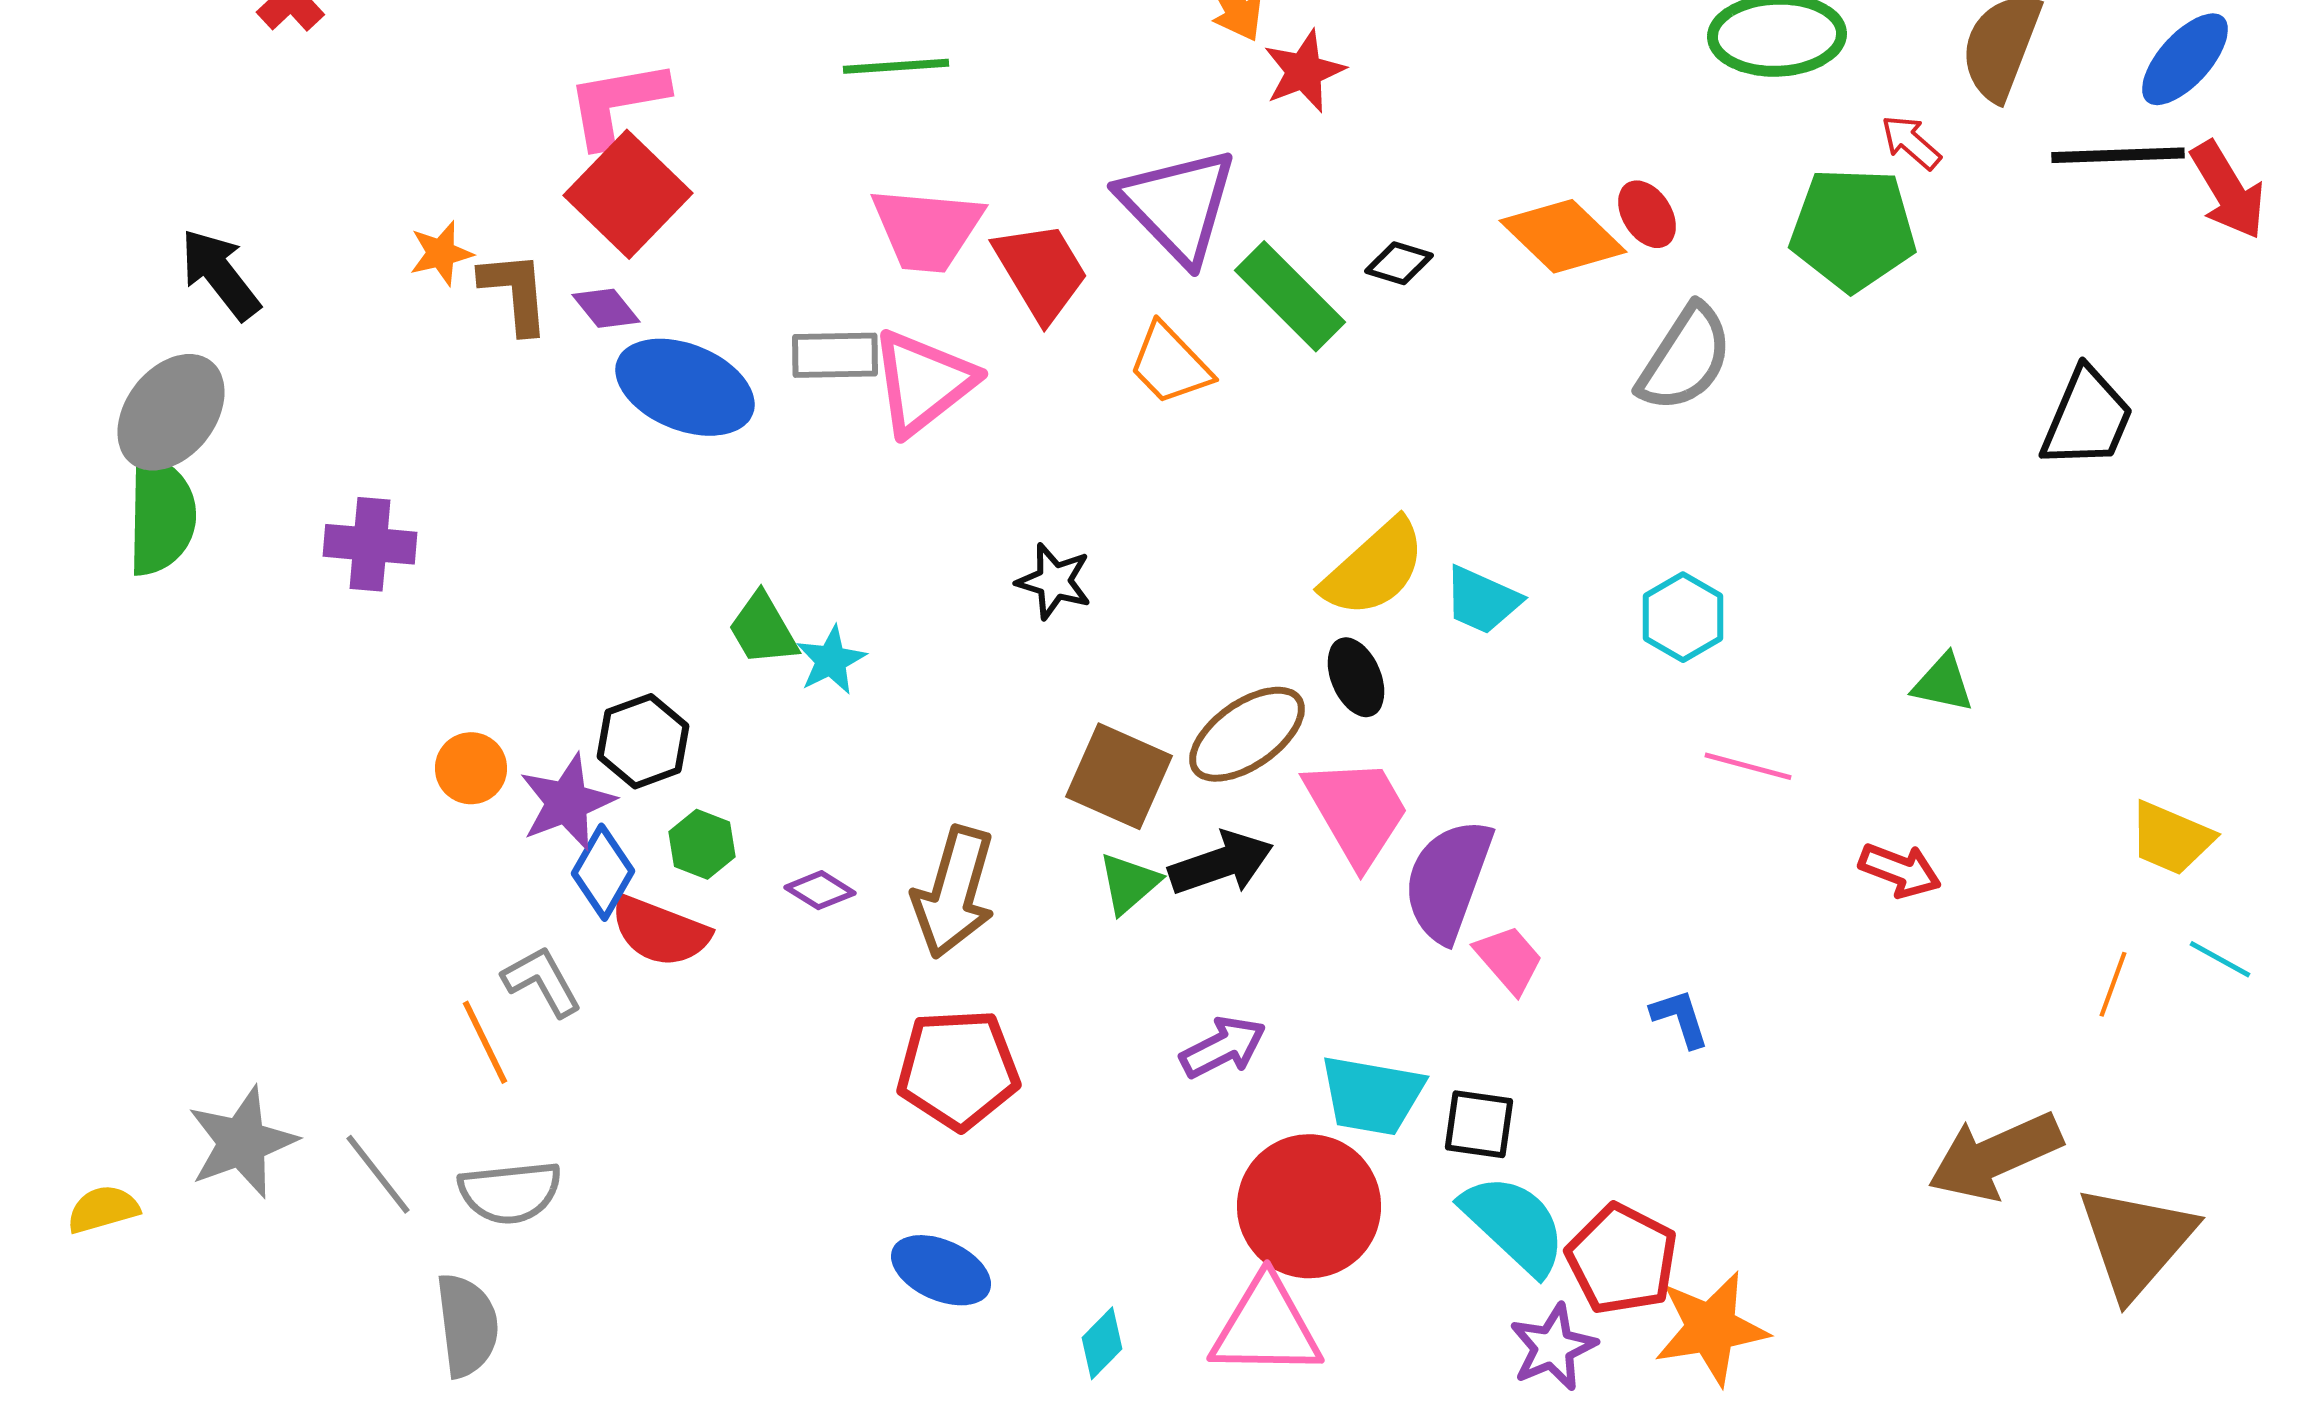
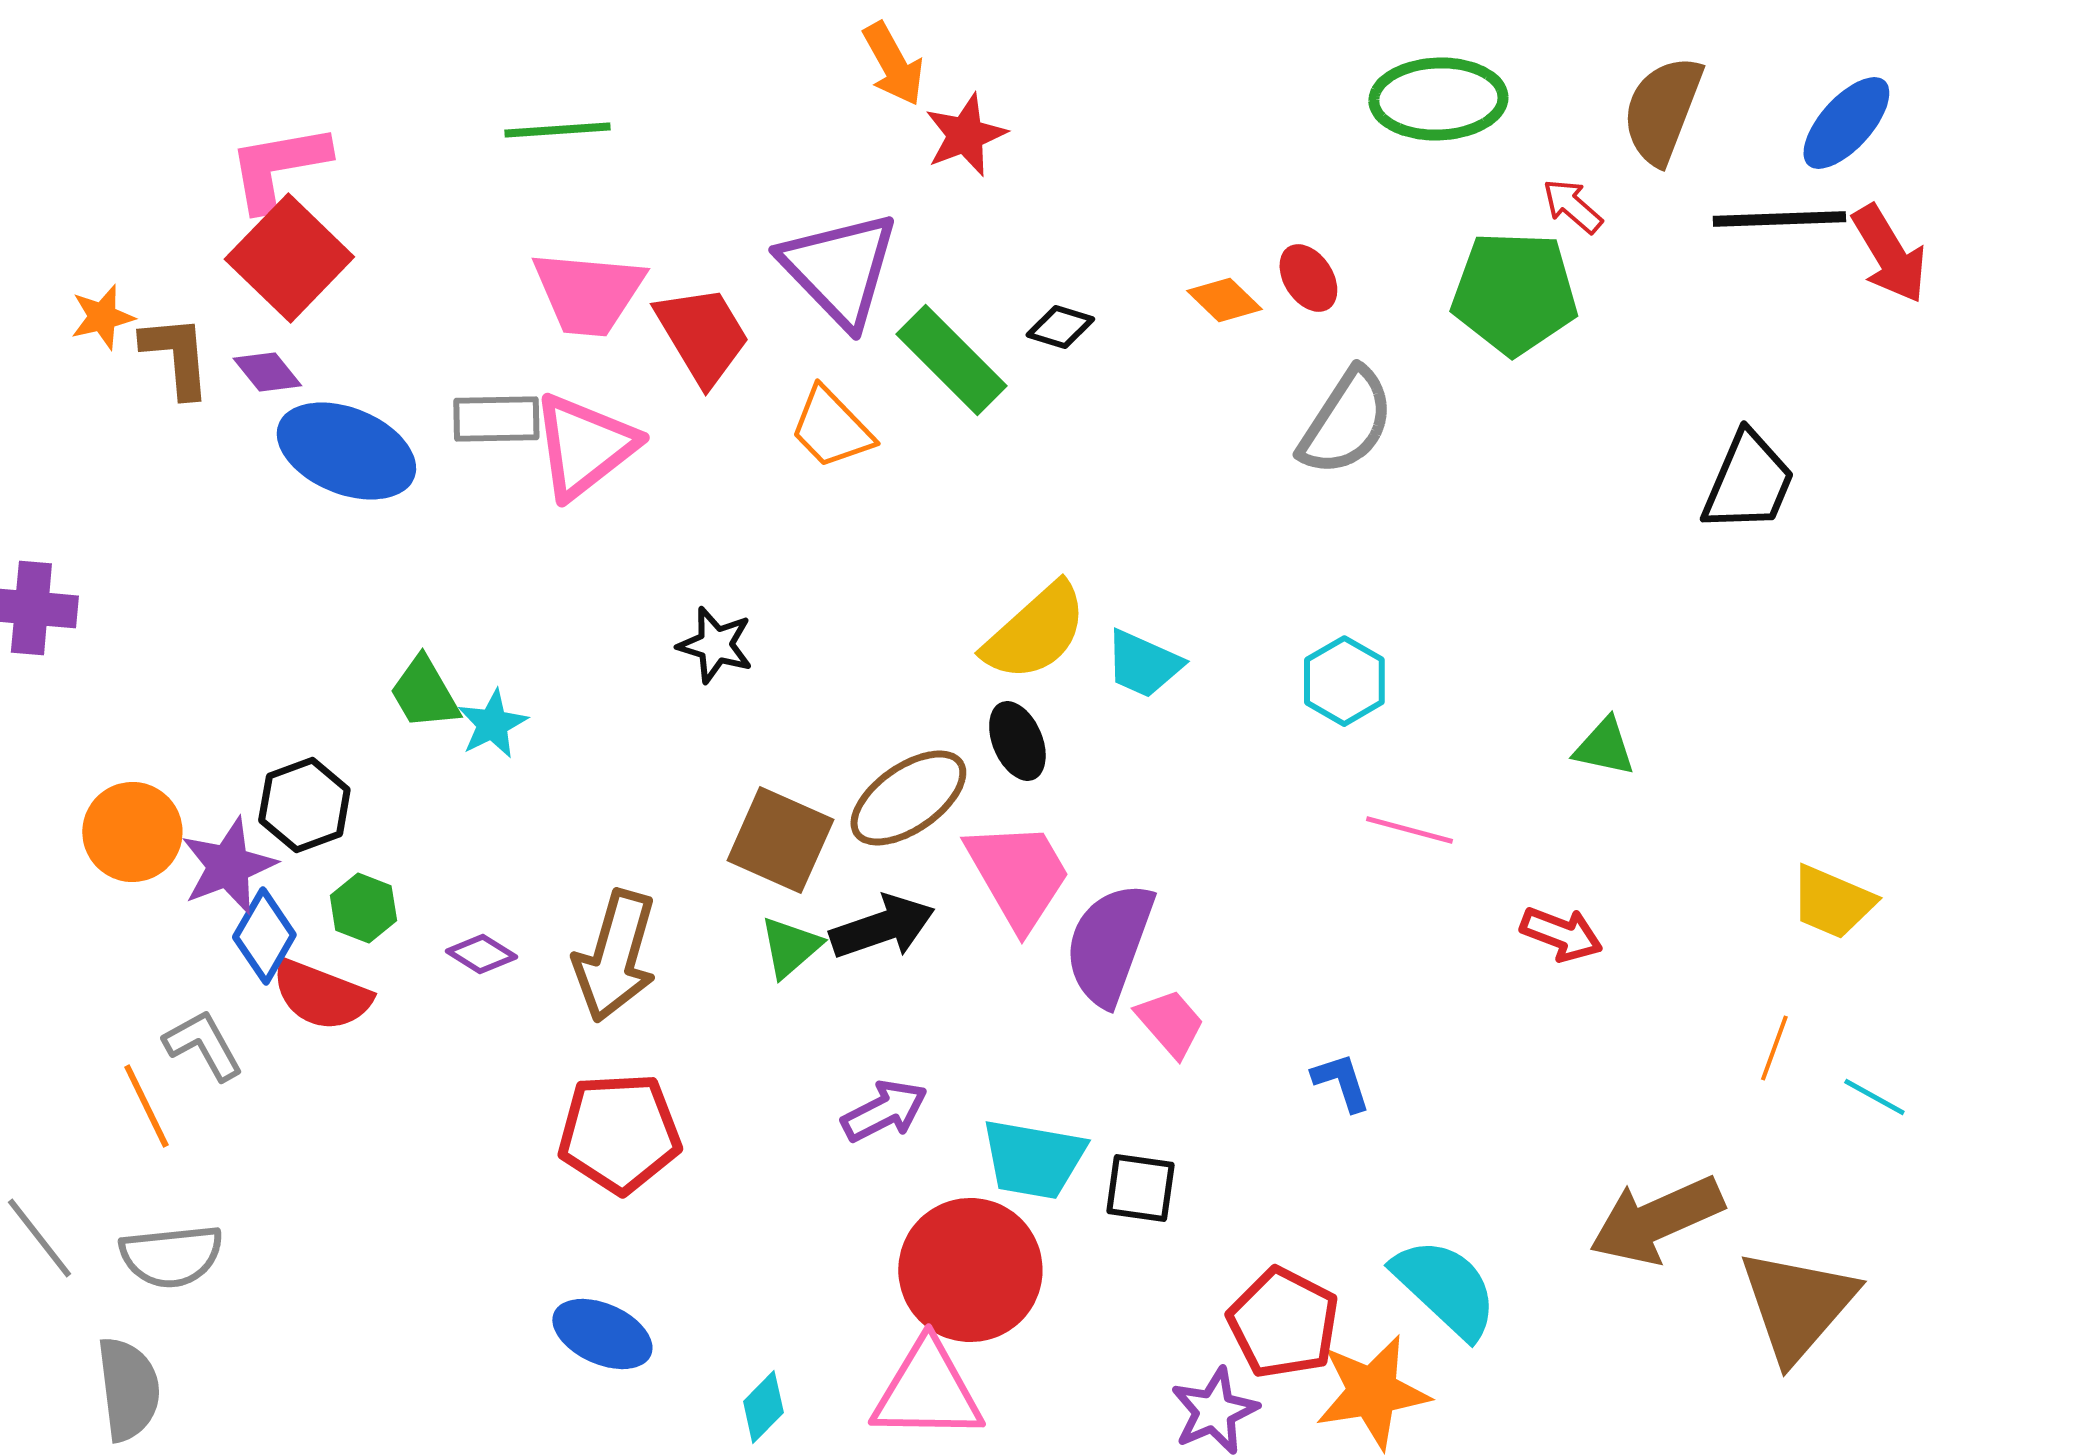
orange diamond: (1563, 236) -> (1224, 300), size x0.6
orange circle: (471, 768) -> (132, 832), size x1.4
cyan line: (2220, 959) -> (1874, 1097), moved
cyan semicircle: (1514, 1224) -> (1445, 1288), moved

